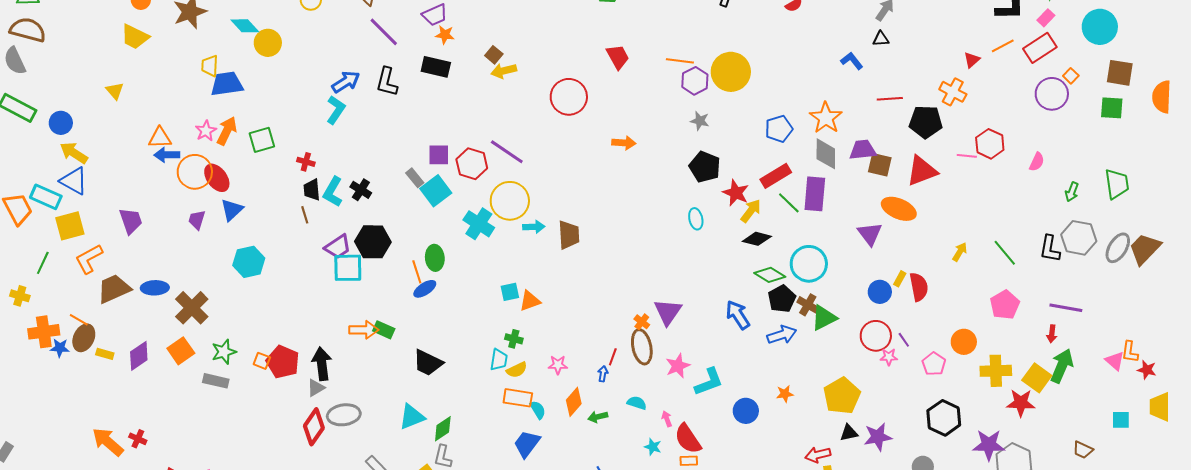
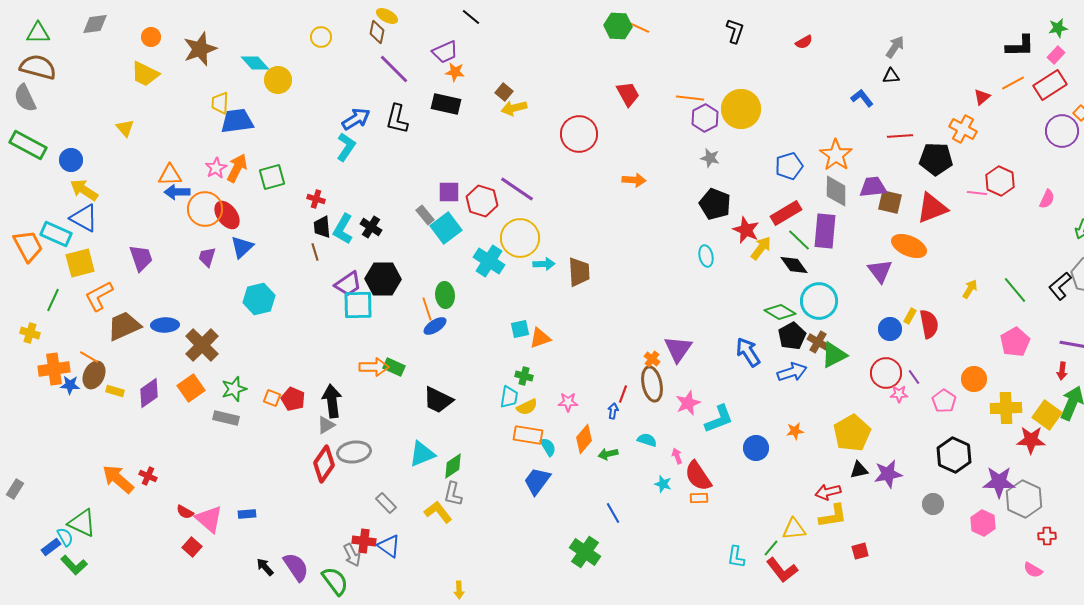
black diamond: (757, 239) -> (794, 265), moved, turned 40
black L-shape: (1050, 249) -> (1060, 286), turned 40
red pentagon: (283, 362) -> (293, 399), size x0.7

